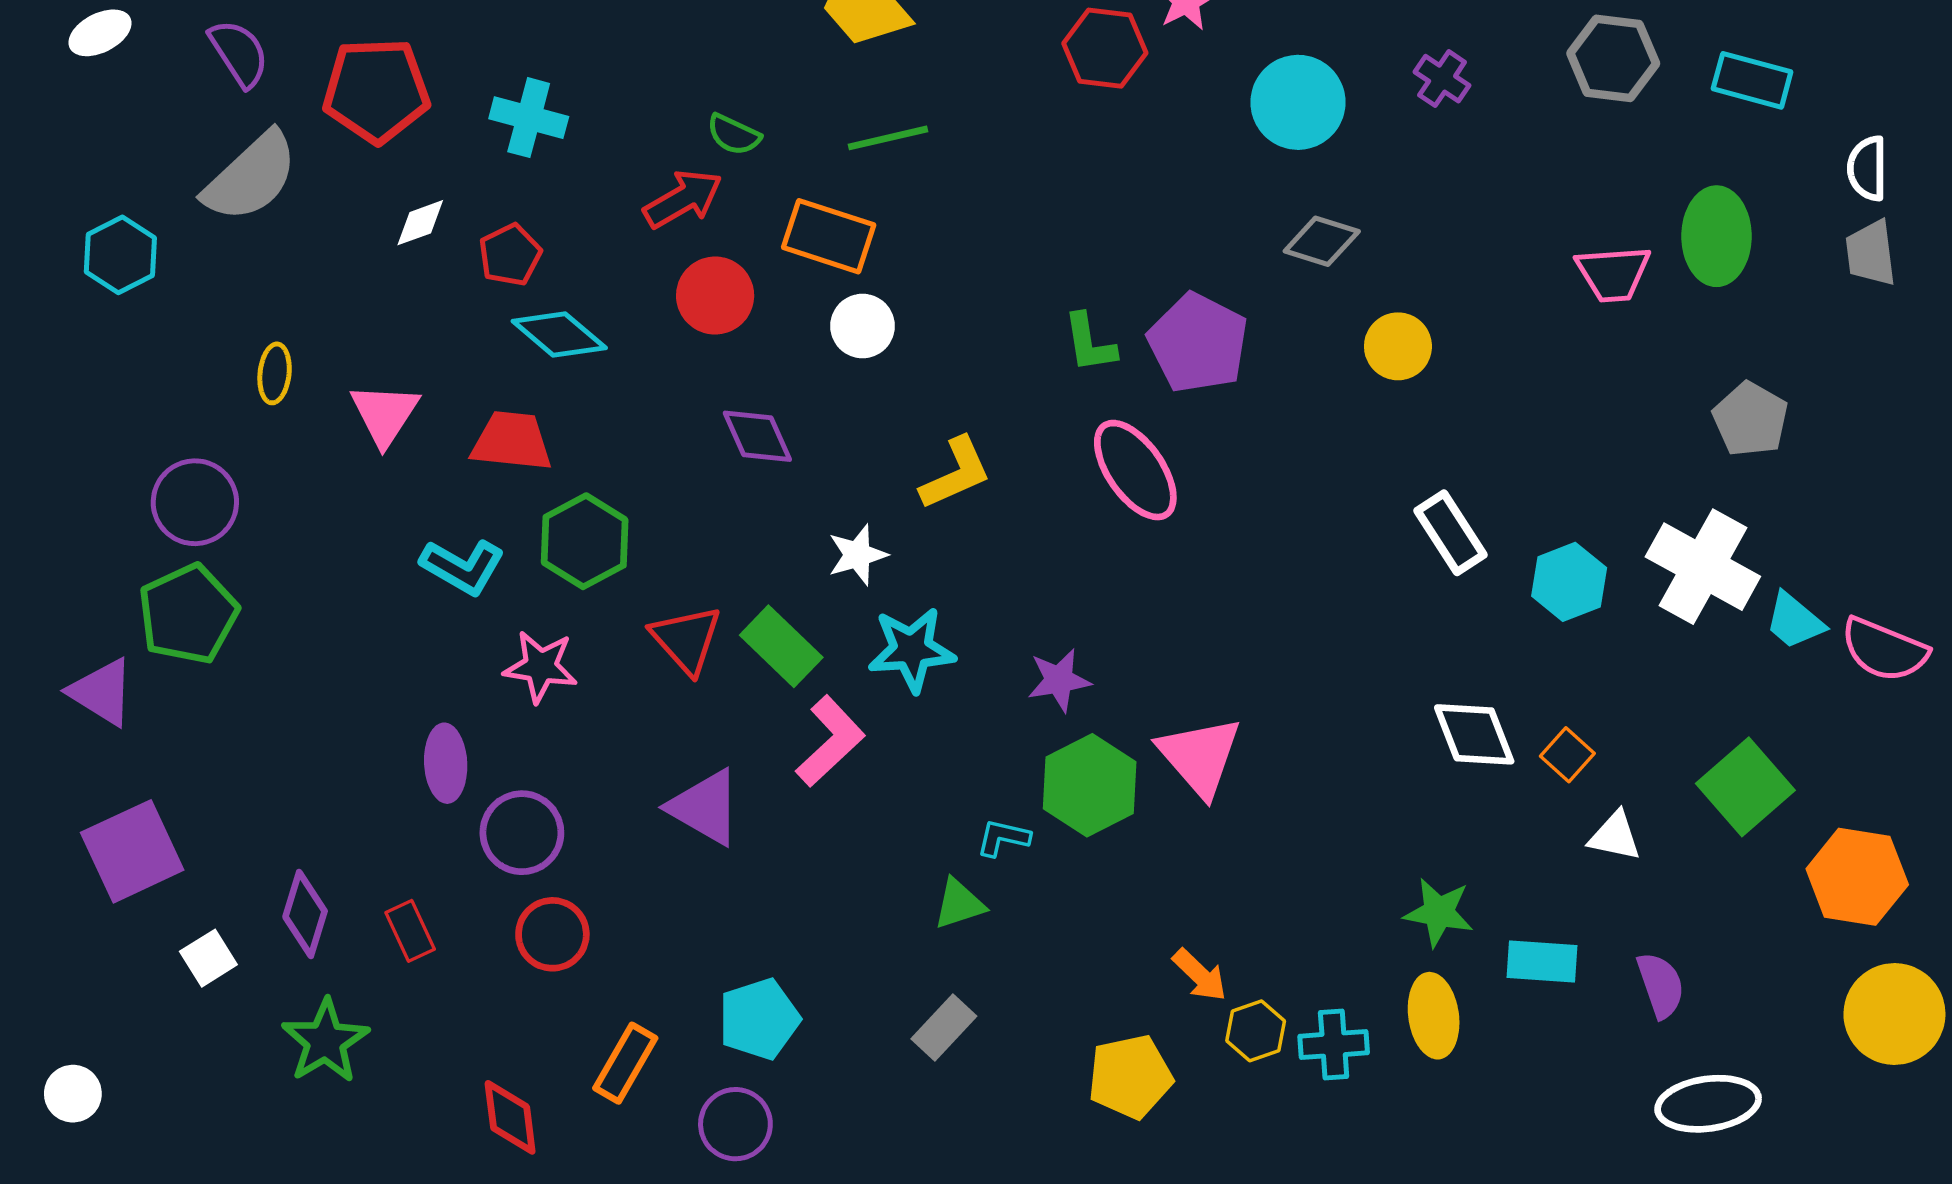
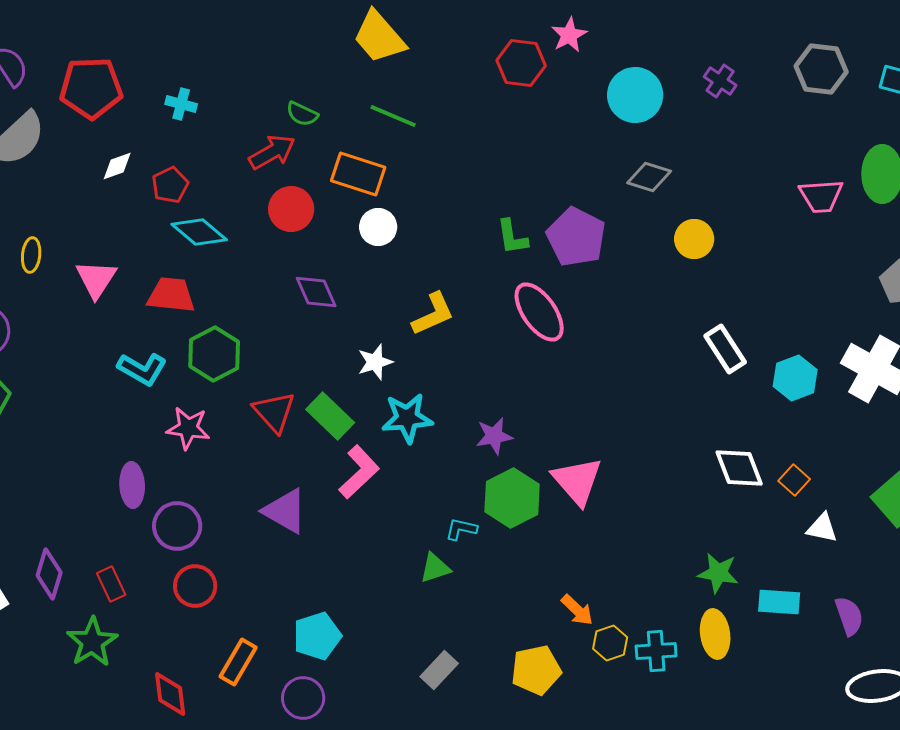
cyan cross: (529, 118) -> (181, 104), size x0.7
green line: (888, 138) -> (393, 116), turned 36
gray rectangle: (944, 1028) -> (439, 670), moved
green star: (325, 1041) -> (92, 642), moved

